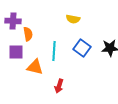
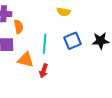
blue square: (82, 48) -> (73, 41), turned 30
red arrow: (59, 86) -> (44, 71), moved

